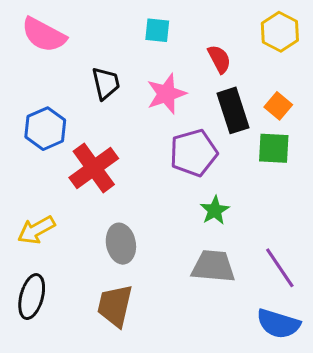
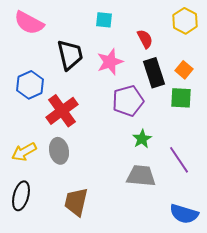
black trapezoid: (106, 83) -> (70, 55), size x1.4
gray ellipse: (121, 244) -> (59, 151), moved
purple line: (280, 268) -> (179, 160), moved

